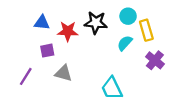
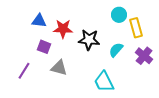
black star: (96, 23) -> (89, 40), moved
cyan semicircle: (125, 43) -> (116, 50), moved
purple square: (47, 51) -> (44, 47), turned 32

